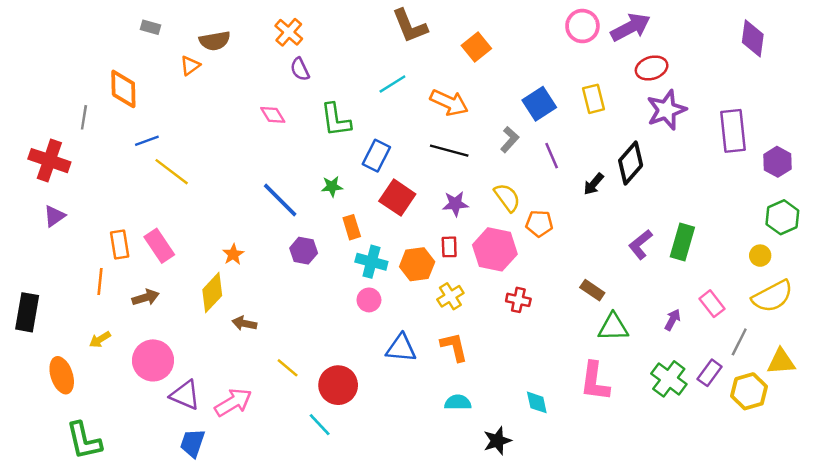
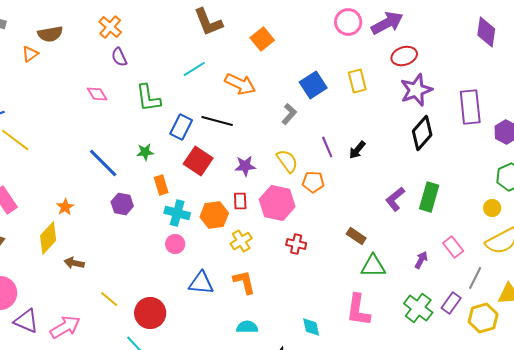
black line: (449, 151) -> (217, 121), moved
purple line: (552, 156) -> (327, 147), moved
black diamond: (631, 163) -> (422, 133), moved

